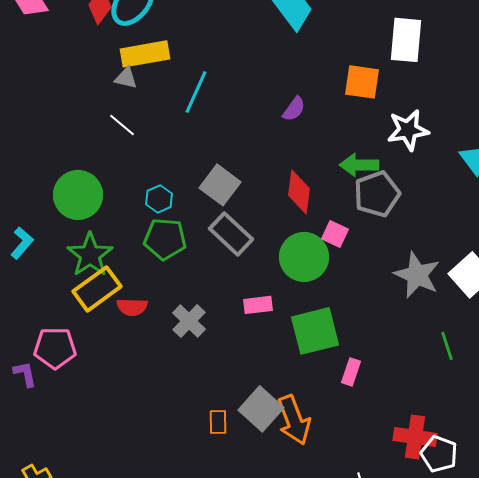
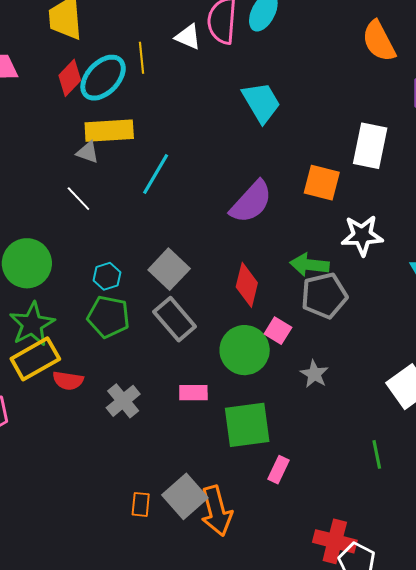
purple semicircle: (294, 109) -> (251, 202), size x1.8
gray star: (417, 275) -> (314, 374), moved, size x0.6

